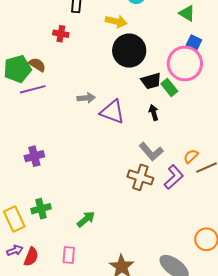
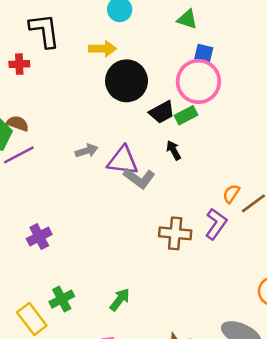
red cross: (61, 34) -> (19, 64), moved
green rectangle: (169, 88) -> (186, 115), turned -66
gray L-shape: (151, 152) -> (139, 178), moved

